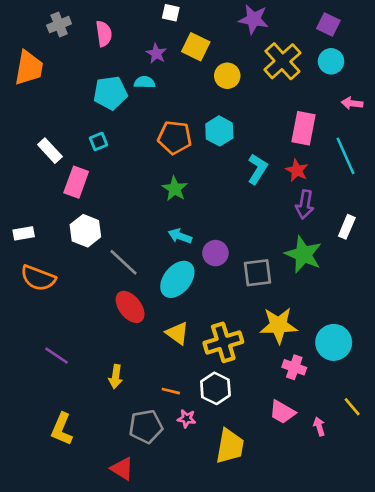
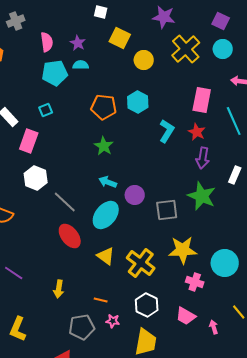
pink semicircle: (104, 34) -> (47, 42), moved
purple star: (156, 53) -> (78, 43), moved
yellow cross: (223, 342) -> (141, 263), turned -36
white hexagon: (215, 388) -> (147, 305), moved

